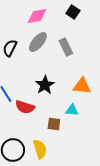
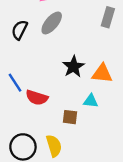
gray rectangle: (66, 47) -> (108, 17), moved, turned 42
black star: (45, 85) -> (73, 67), moved

